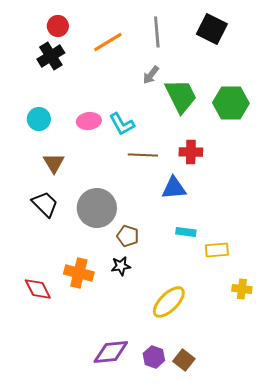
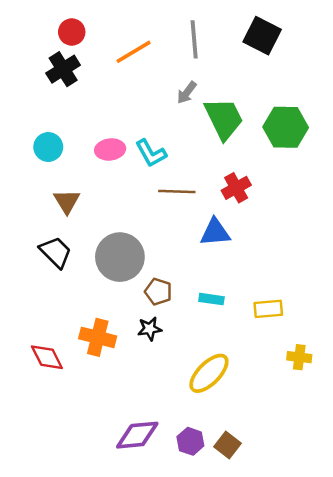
red cross: (191, 152) -> (236, 188), turned -30
cyan rectangle: (186, 232) -> (211, 299), moved

